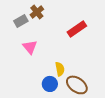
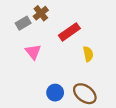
red rectangle: (77, 29) -> (69, 32), moved
yellow semicircle: (60, 69) -> (88, 54), moved

